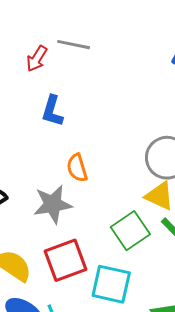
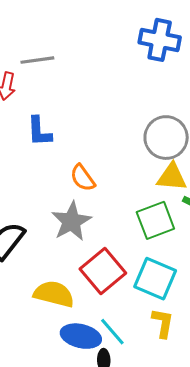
green square: (130, 231) -> (155, 220), turned 33
cyan square: (111, 284) -> (155, 279), turned 30

